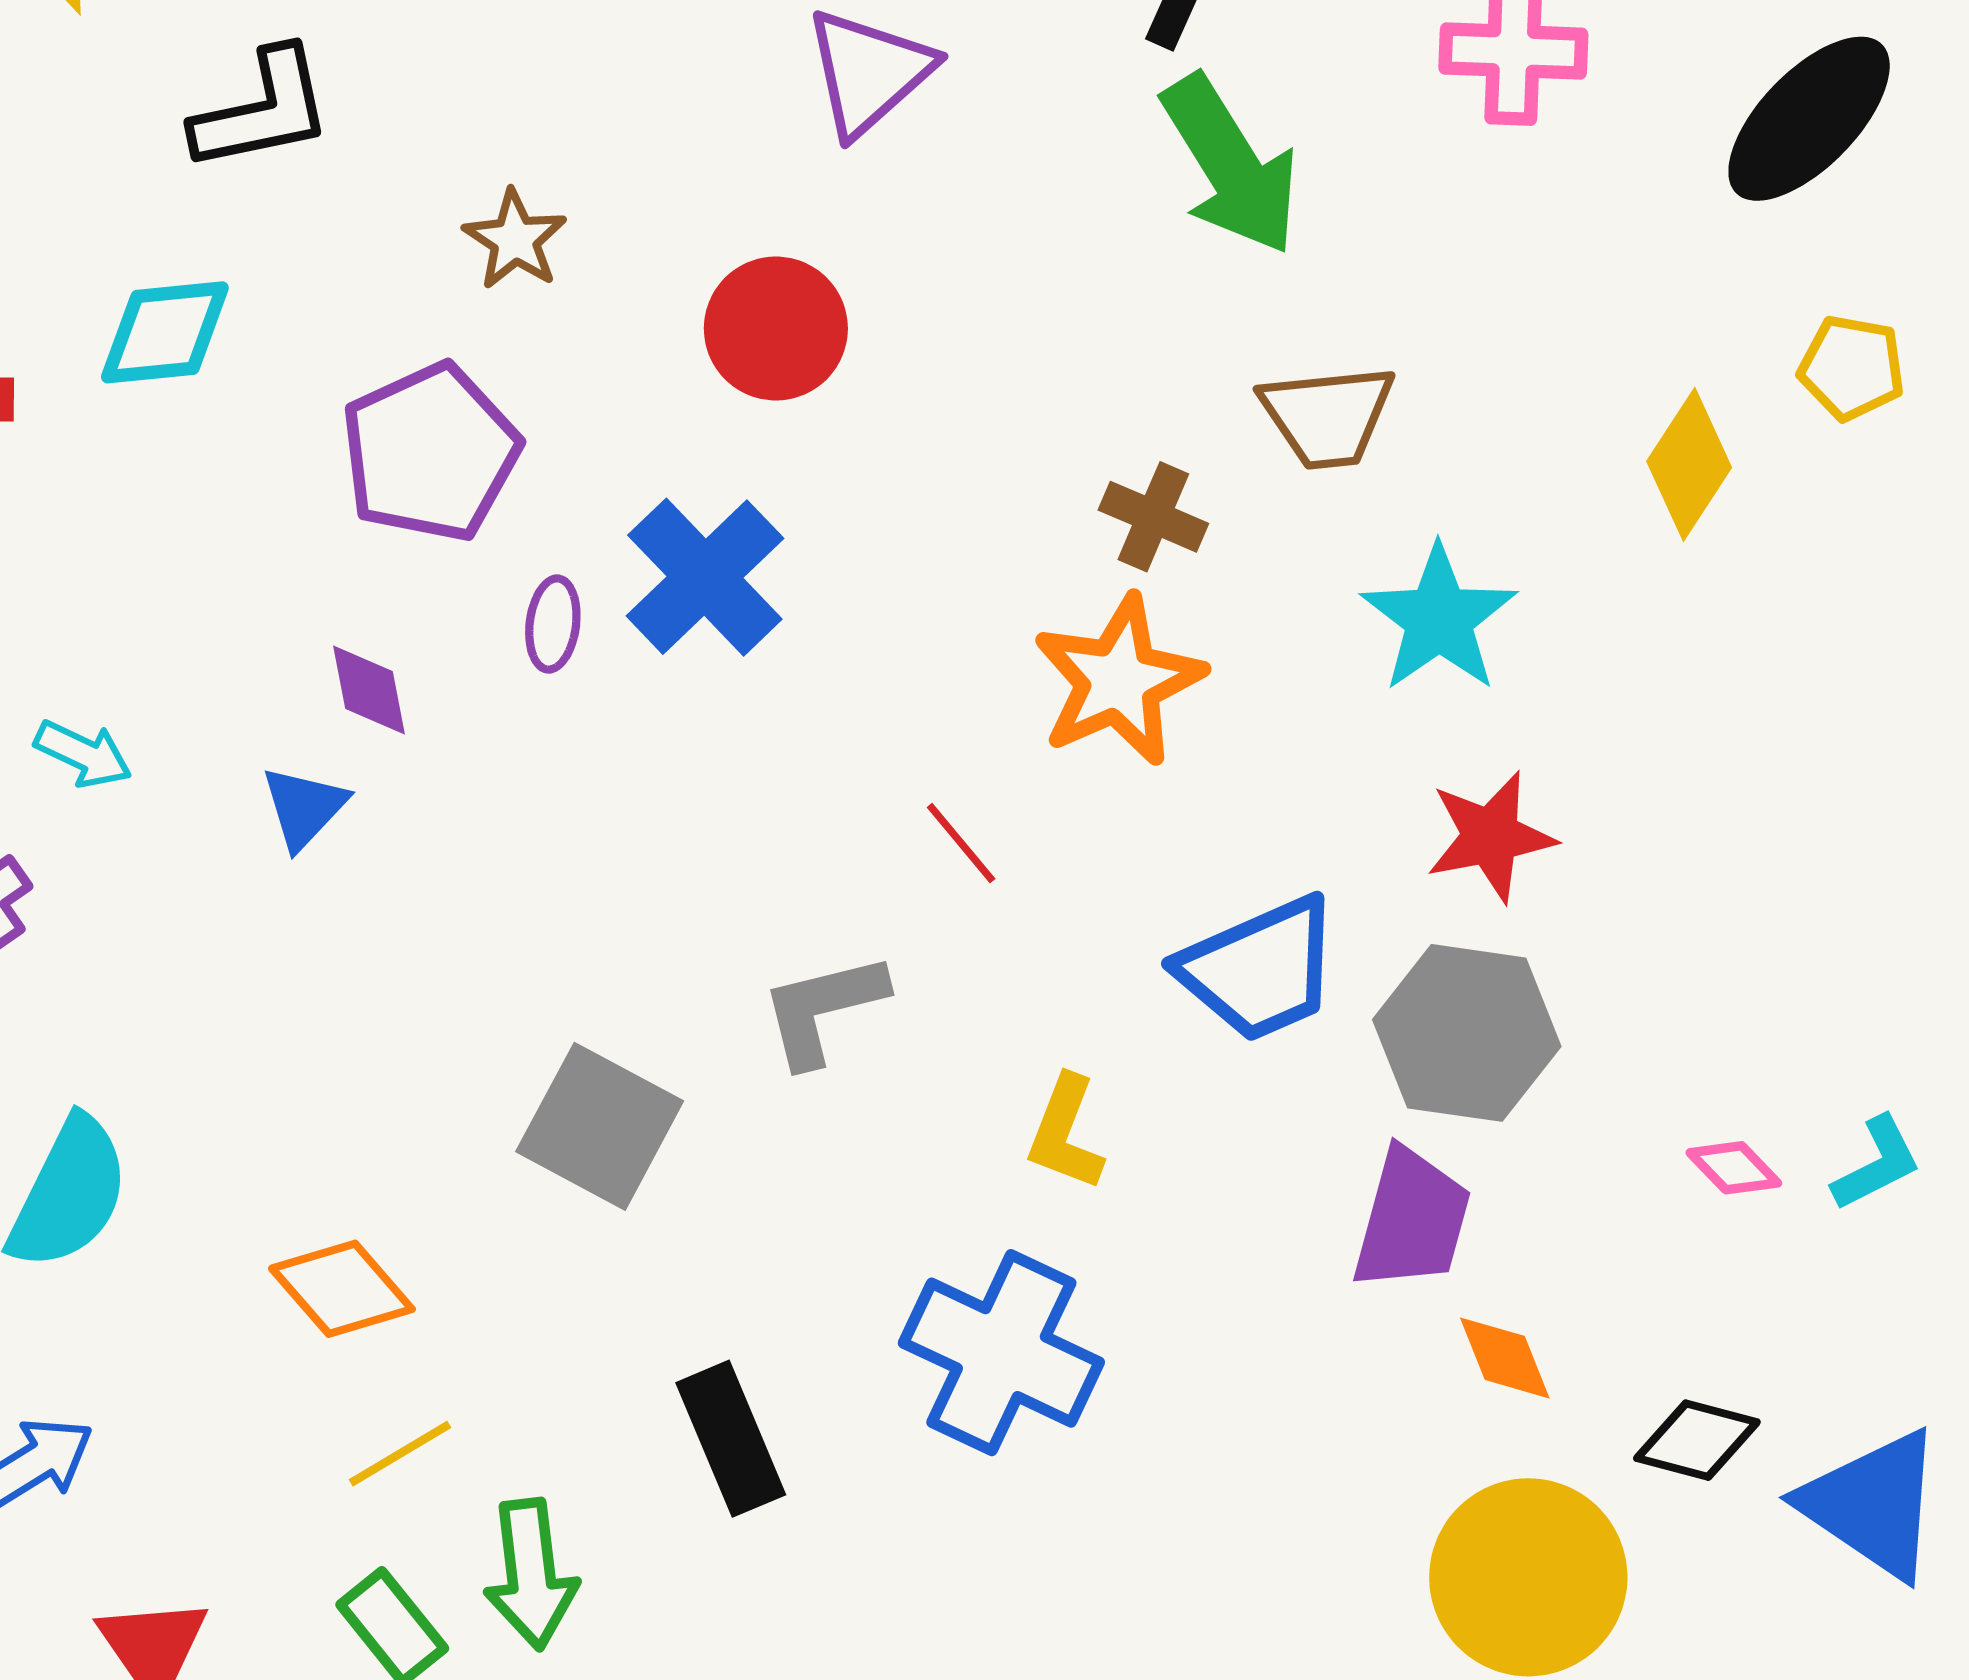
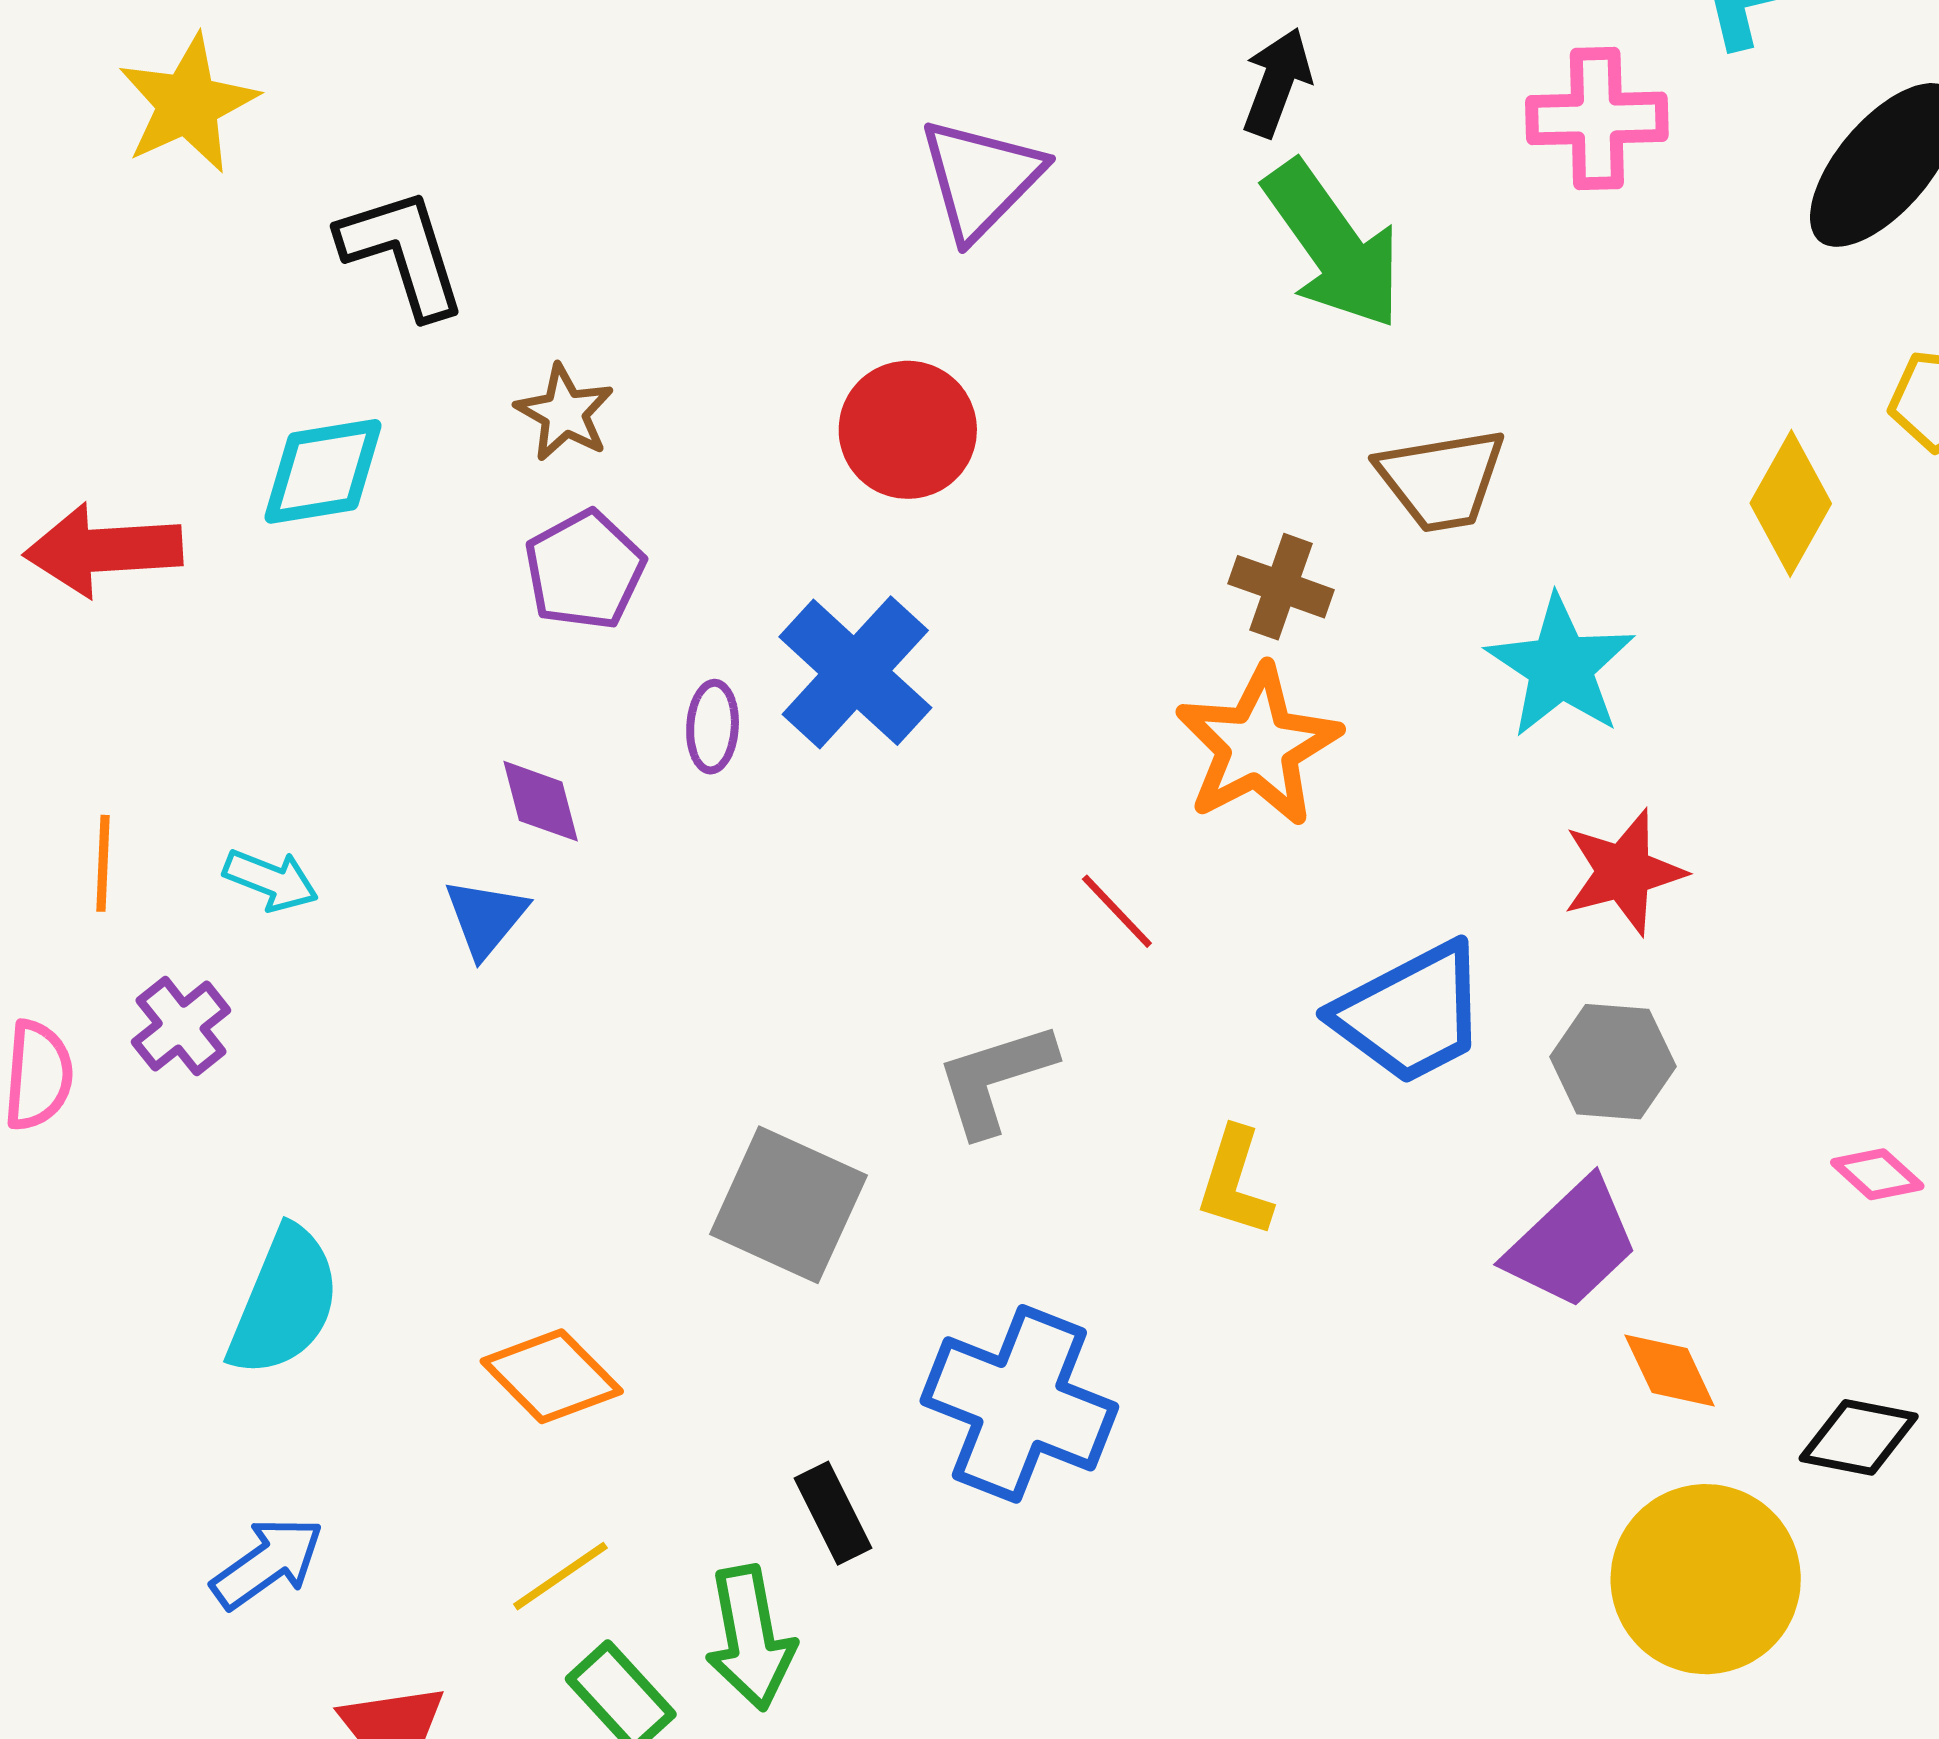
black L-shape: (262, 110) -> (403, 253), turned -92
brown star: (515, 240) -> (565, 413), moved
purple pentagon: (430, 453) -> (585, 570), size x0.7
gray hexagon: (1467, 1033) -> (1613, 1062), size x0.7
purple trapezoid: (1412, 1219) -> (1572, 1244), turned 35
blue cross: (1001, 1353) -> (1019, 1404), moved
black rectangle: (731, 1439) -> (833, 1513), moved, size x0.7
yellow line: (400, 1454) -> (560, 1576), moved

